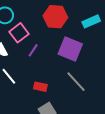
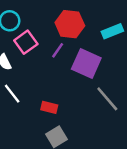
purple line: (33, 50) -> (58, 50), moved
gray line: (76, 82) -> (107, 99), moved

